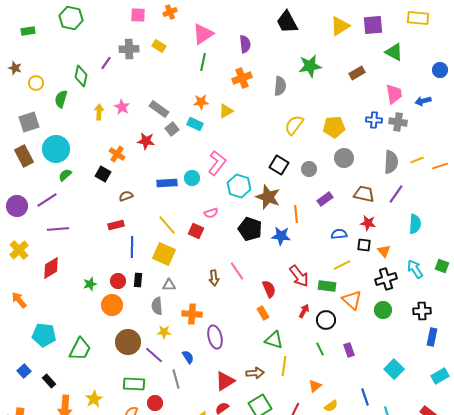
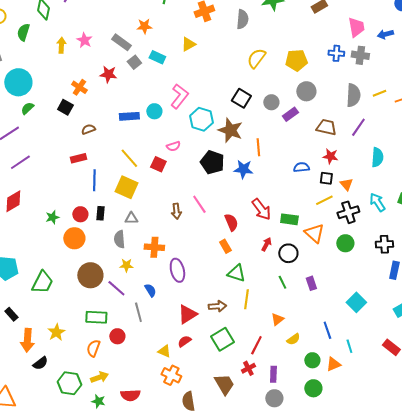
orange star: (201, 102) -> (144, 26), moved
purple rectangle: (325, 199) -> (290, 114), moved
purple line: (58, 229) -> (20, 162), turned -30
yellow line: (342, 265) -> (324, 200), moved

